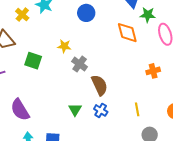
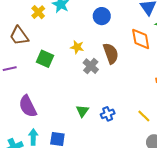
brown semicircle: (99, 85) -> (111, 53), moved
yellow line: (137, 109) -> (144, 116), turned -40
blue cross: (101, 110) -> (108, 114), turned 32

